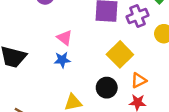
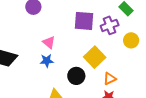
black circle: (107, 88) -> (76, 76), moved

